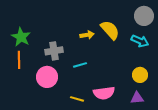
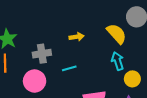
yellow semicircle: (110, 30) -> (117, 34), moved
cyan arrow: (140, 41) -> (118, 61), moved, turned -132

